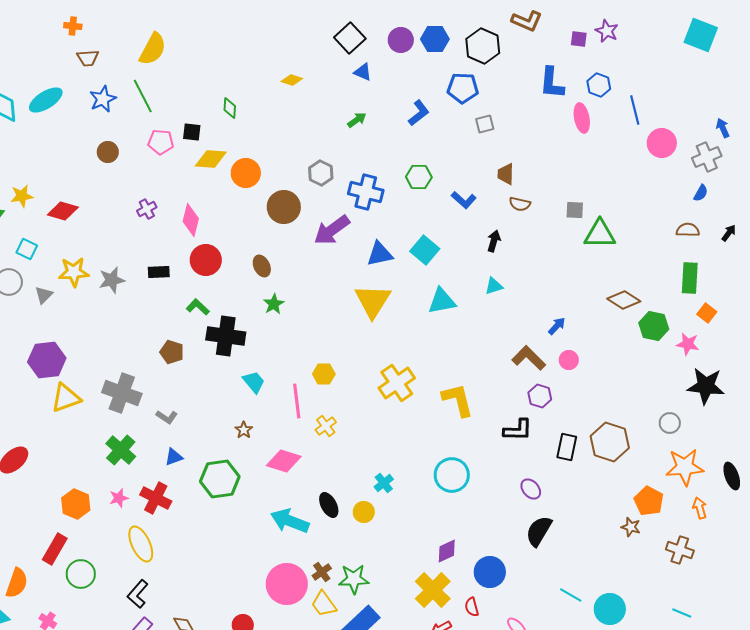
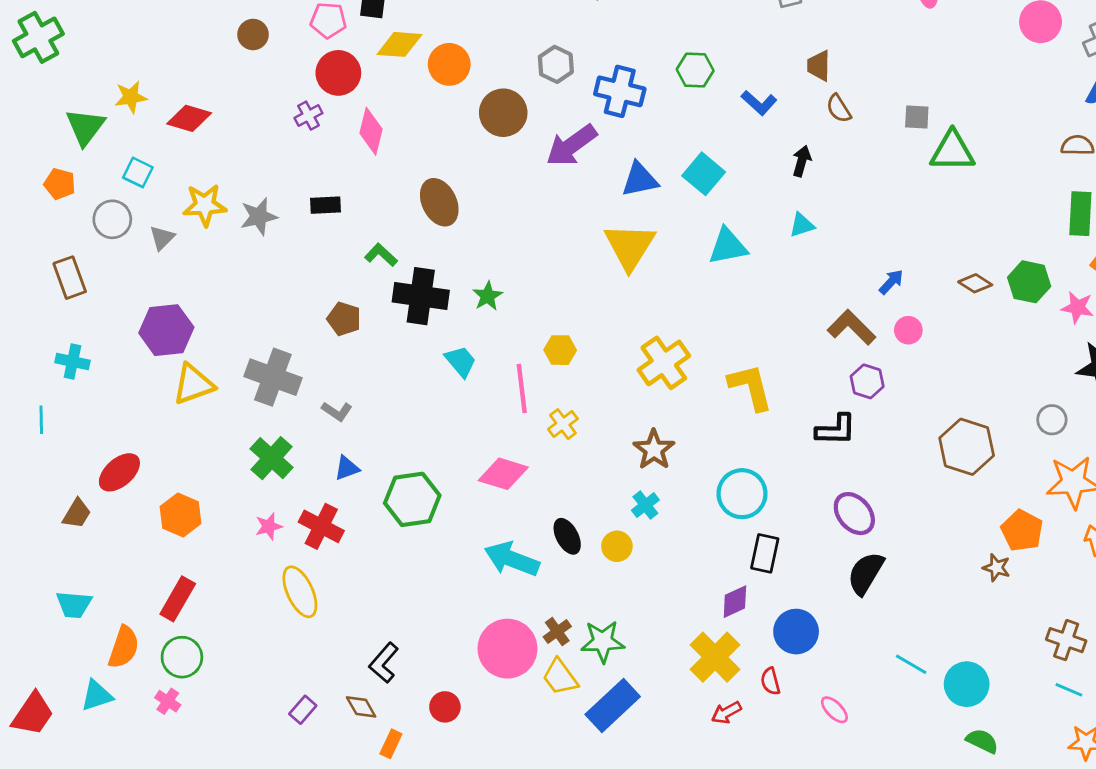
brown semicircle: (520, 204) -> (839, 108), turned 45
red circle: (206, 260) -> (338, 73), moved
brown ellipse: (262, 266) -> (439, 202), moved, size x1.5
brown diamond: (624, 300) -> (975, 283), moved, size x0.7
green star: (274, 304) -> (488, 296), moved
brown star: (244, 430) -> (654, 450), moved, size x1.6
black rectangle: (567, 447) -> (765, 553), moved
purple ellipse: (531, 489) -> (854, 514), size x1.4
orange hexagon: (76, 504) -> (181, 515), moved
brown cross: (680, 550) -> (1066, 640), moved
green circle: (81, 574) -> (182, 657), moved
black L-shape: (138, 594) -> (384, 663), moved

